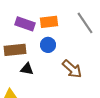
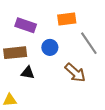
orange rectangle: (49, 22) -> (67, 19), moved
gray line: (85, 23) -> (89, 43), moved

